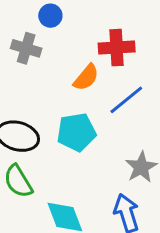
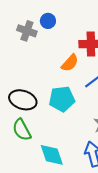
gray cross: (26, 48) -> (27, 31), moved

